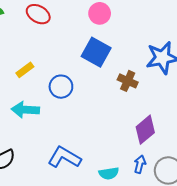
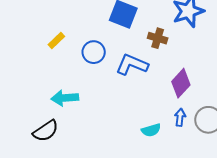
cyan arrow: (25, 110) -> (65, 98), moved
blue L-shape: (64, 157) -> (132, 65), moved

